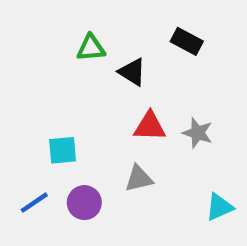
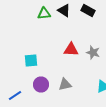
black triangle: (132, 72) -> (64, 10), moved
gray triangle: (139, 179) -> (65, 84), moved
blue line: (34, 203) -> (15, 96), moved

